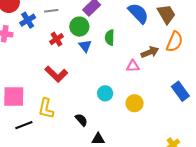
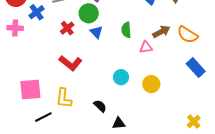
green semicircle: (110, 38) -> (126, 30), moved
orange semicircle: (175, 42) -> (187, 35), moved, turned 105

